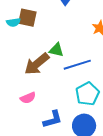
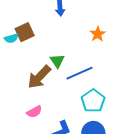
brown square: (27, 18) -> (25, 32), turned -30
green triangle: (56, 50) -> (57, 61), turned 49

